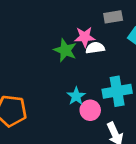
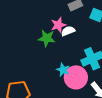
pink circle: (90, 110) -> (76, 77), size x1.5

